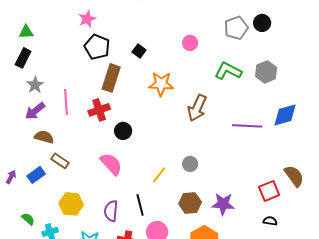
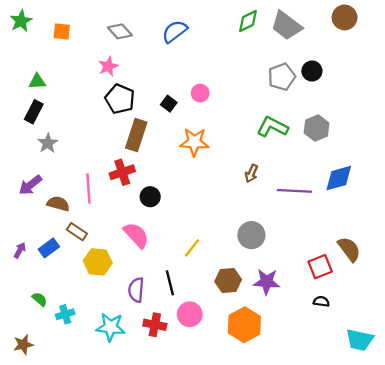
pink circle: (190, 43) -> (200, 93), moved
pink line: (66, 102) -> (88, 189), moved
brown arrow: (197, 108) -> (251, 173), moved, size x0.6
purple arrow: (35, 111) -> (30, 185), moved
gray circle: (190, 164) -> (251, 235), moved, size x1.5
yellow hexagon: (71, 204) -> (98, 262), moved

